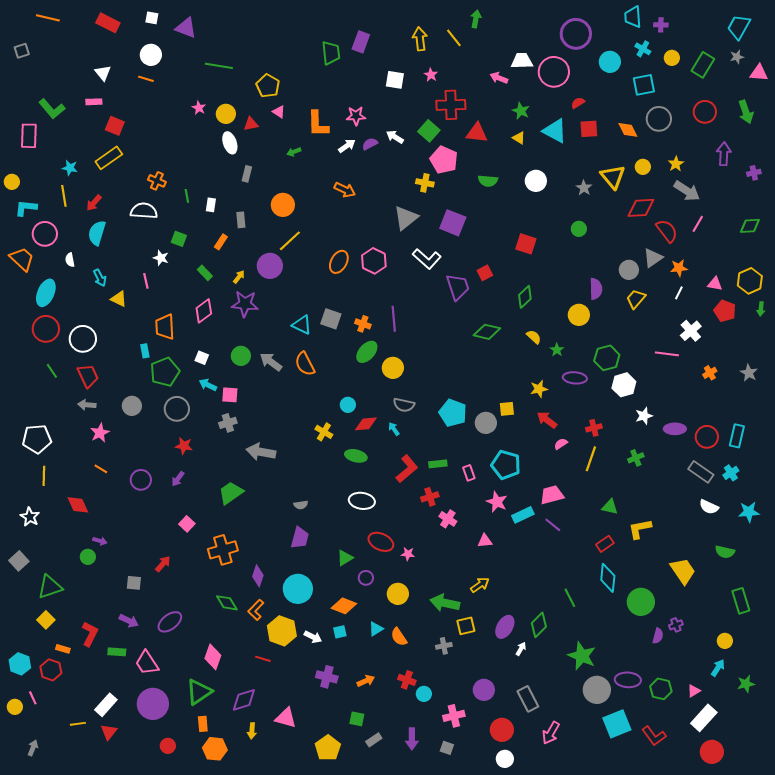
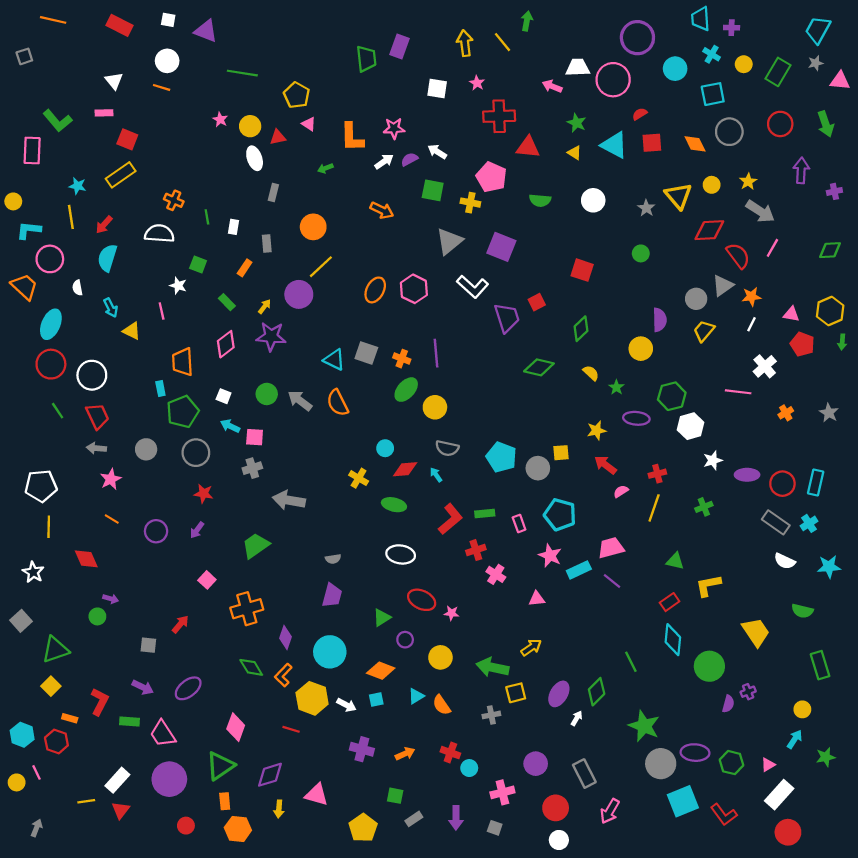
green square: (429, 131) -> (433, 190), moved, turned -30

